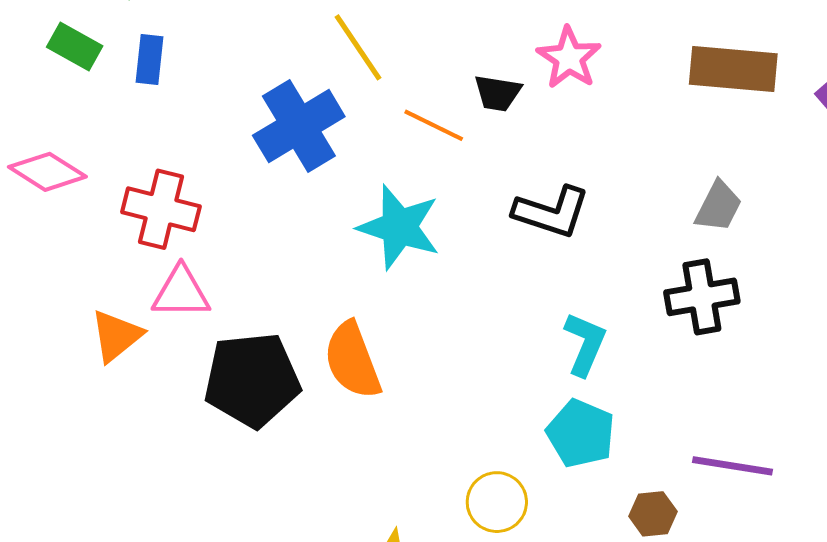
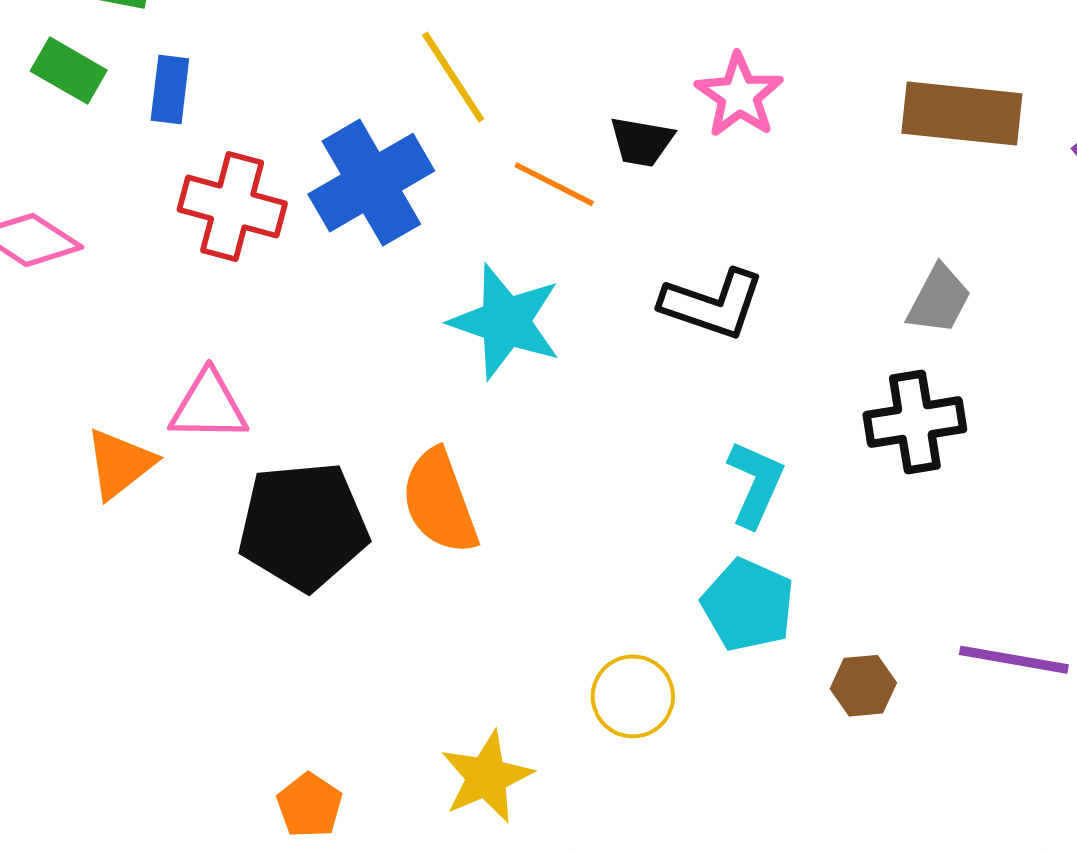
red cross: (161, 209) -> (232, 206), moved
purple line: (733, 466) -> (1014, 660), moved
brown hexagon: (653, 514) -> (863, 686), moved

